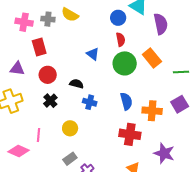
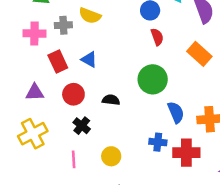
blue triangle: (93, 54) -> (89, 59), moved
green circle: (125, 63) -> (153, 79), moved
blue cross: (90, 102) -> (158, 142), moved
pink line: (38, 135) -> (74, 159), moved

